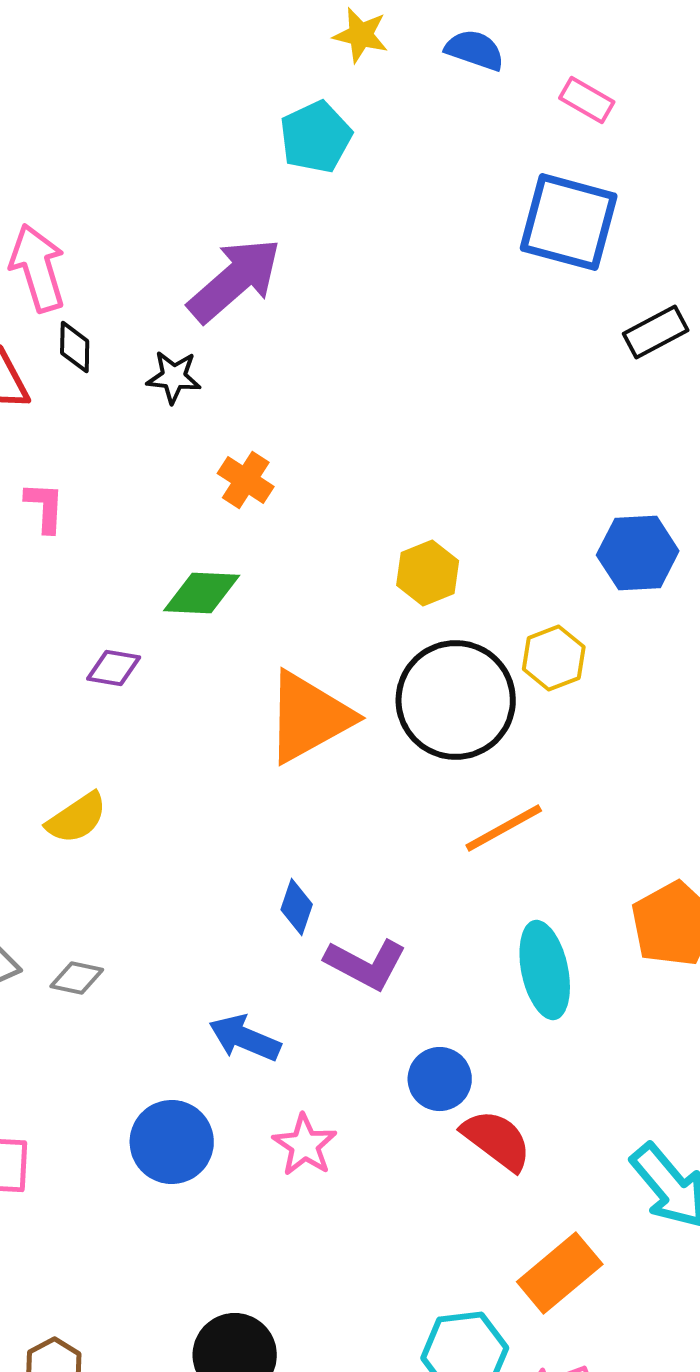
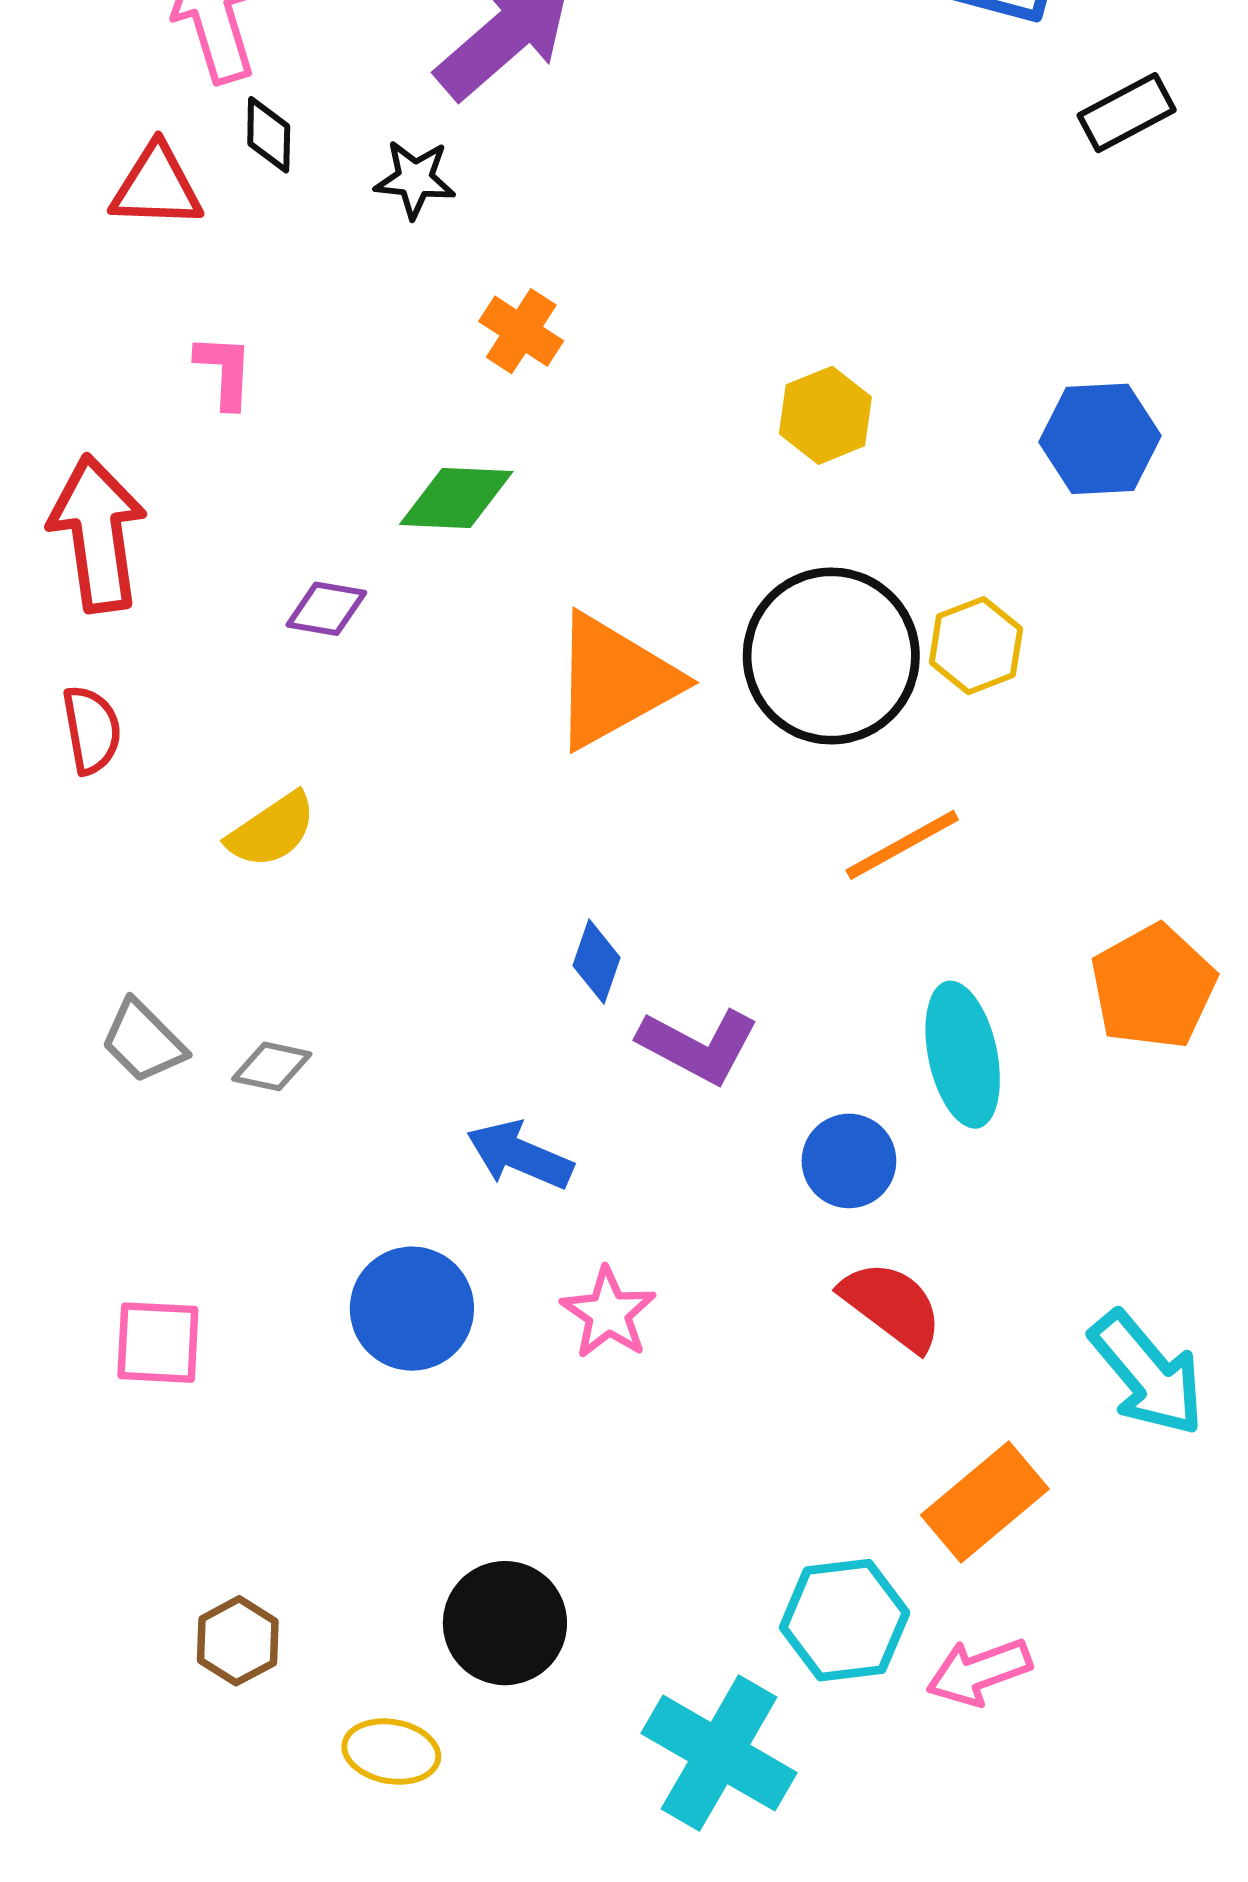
yellow hexagon: (428, 573) -> (825, 415), moved
yellow hexagon: (554, 658) -> (976, 646), moved
blue circle: (440, 1079) -> (849, 1161), moved

